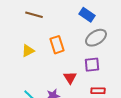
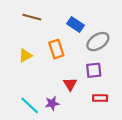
blue rectangle: (87, 15) -> (76, 25), moved

